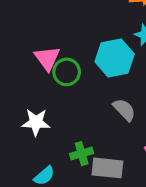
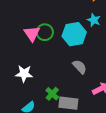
green circle: (67, 72) -> (45, 32), moved
green cross: (82, 154) -> (52, 94), turned -32

